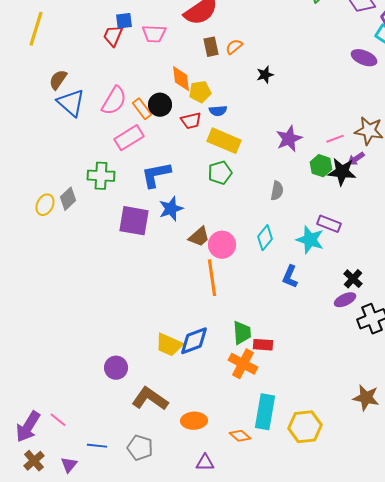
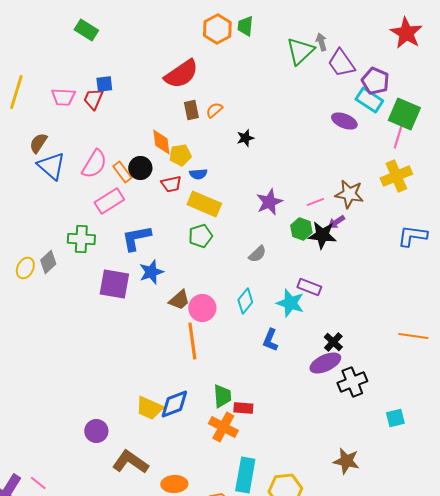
pink trapezoid: (154, 34) -> (63, 97), moved
gray semicircle: (277, 191) -> (257, 254), turned 36
purple ellipse: (345, 300) -> (325, 363), size x1.4

